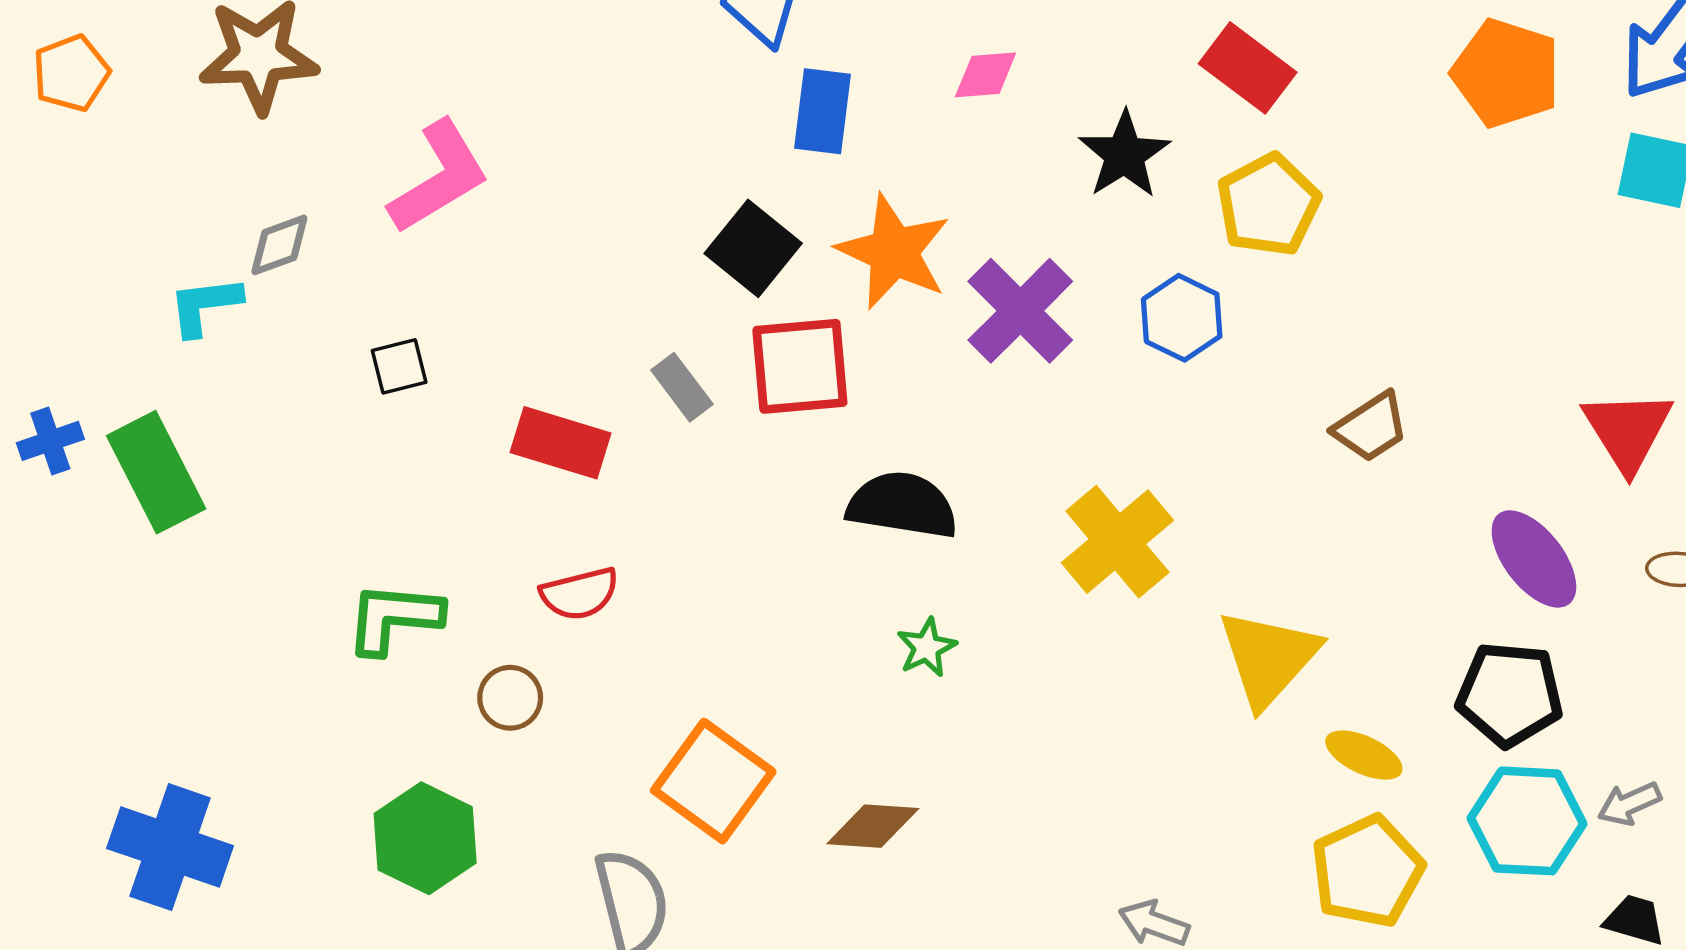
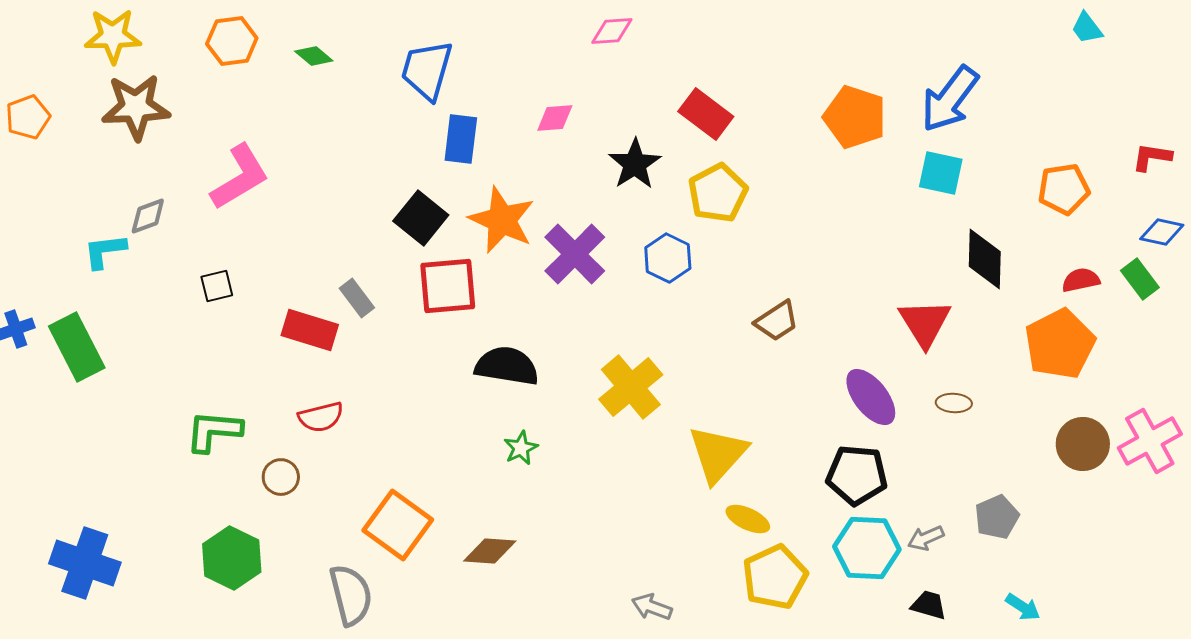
gray rectangle: (682, 387) -> (357, 298), moved
yellow ellipse: (1364, 755) -> (748, 519), moved

